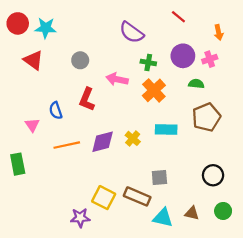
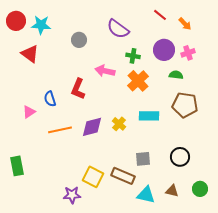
orange arrow: (219, 32) -> (185, 24), moved, turned -32
gray circle: (80, 60) -> (79, 40), moved
brown pentagon: (206, 117) -> (185, 105), turned 30
pink triangle: (32, 125) -> (29, 112), turned 32
green rectangle: (18, 164) -> (17, 166), moved
black circle: (213, 175) -> (180, 157), moved

